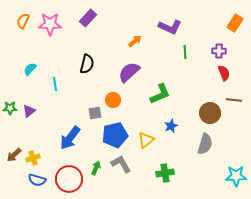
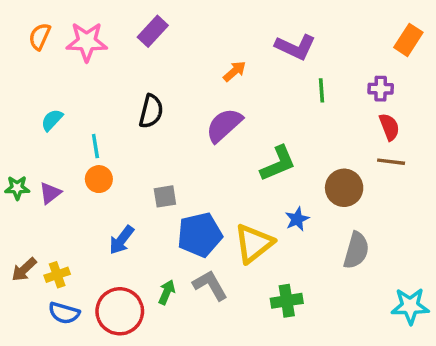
orange circle: (113, 100) -> (99, 179), moved
brown line: (234, 100) -> (391, 162), moved
brown circle: (210, 113) -> (344, 188), moved
blue arrow: (70, 138) -> (121, 240), size x0.7
yellow triangle: (146, 140) -> (254, 243), size x1.4

